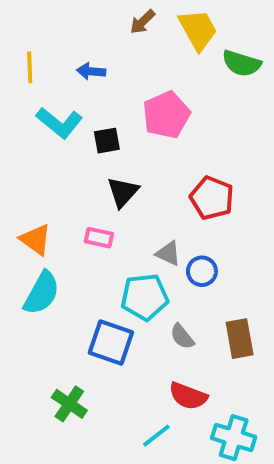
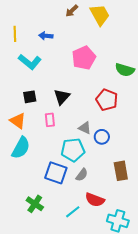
green semicircle: (242, 63) -> (125, 70), moved
black square: (107, 141) -> (30, 97), moved
pink rectangle: (99, 238) -> (50, 120), turned 72
gray semicircle: (182, 337) -> (82, 175), moved, turned -104
cyan line: (156, 436) -> (73, 212), moved

